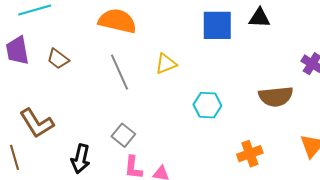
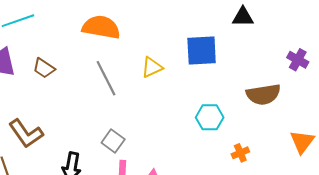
blue square: (217, 25) -> (202, 50), moved
cyan hexagon: (207, 105) -> (210, 117), moved
orange cross: (250, 154) -> (240, 153), size x0.7

